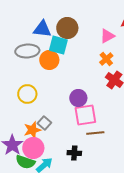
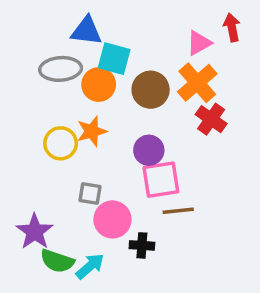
brown circle: (67, 28) -> (151, 90), moved
orange cross: (106, 59) -> (197, 83), size x1.6
gray square: (44, 123) -> (90, 194), turned -32
orange star: (32, 130) -> (92, 131), moved
pink circle: (33, 148) -> (112, 219), moved

